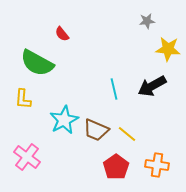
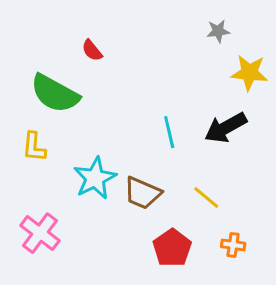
yellow line: (127, 134) -> (206, 197), moved
orange cross: (157, 165) -> (233, 245), size x0.7

